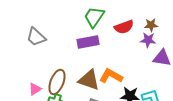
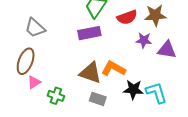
brown star: (151, 25) -> (155, 15), size x1.5
purple star: (148, 40) -> (144, 40), moved
brown ellipse: (57, 82) -> (26, 61), moved

